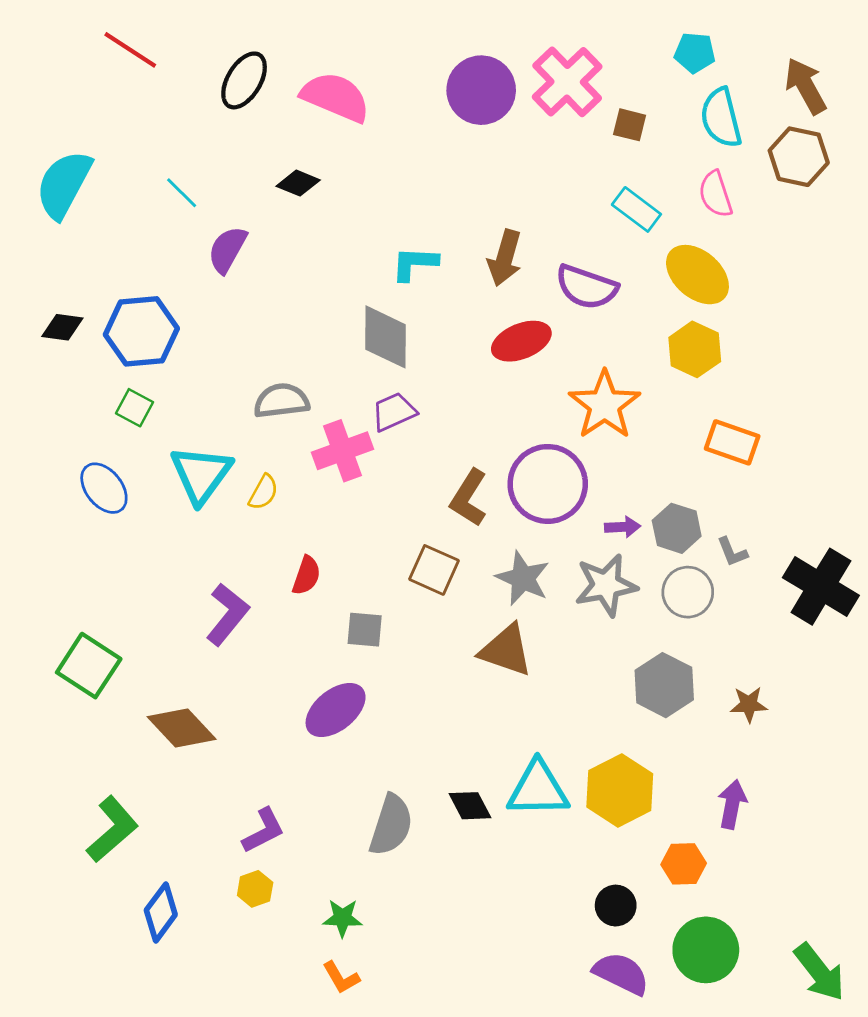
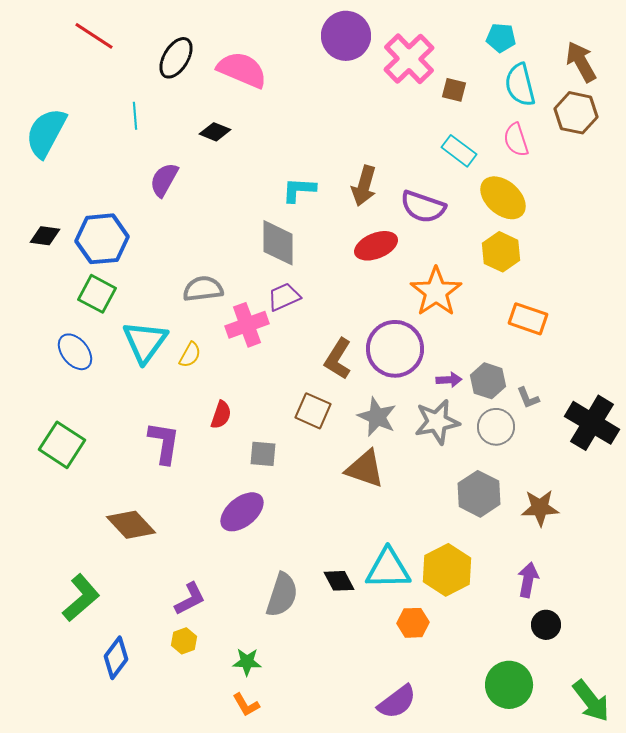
purple circle: (481, 90) -> (346, 36), moved
cyan line: (182, 193) -> (135, 116), moved, turned 40
green square: (134, 408) -> (97, 294), size x1.4
purple L-shape: (227, 614) -> (164, 443), turned -30
green square: (89, 666) -> (62, 445), moved
brown star: (749, 704) -> (540, 508), size x1.4
orange hexagon: (684, 864) -> (413, 623), moved
black circle: (616, 906) -> (546, 625), moved
purple semicircle: (621, 973) -> (397, 702), moved, turned 117

